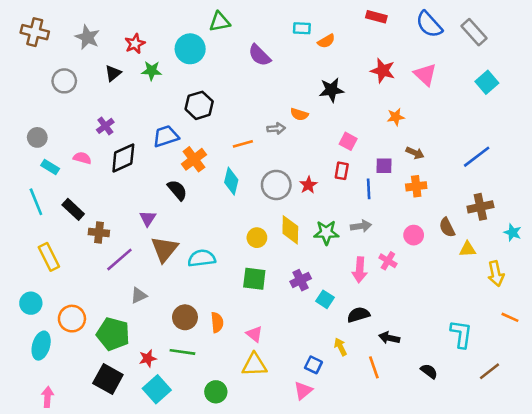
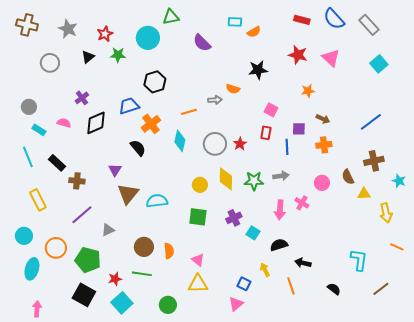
red rectangle: (376, 17) -> (302, 20), moved
purple line: (119, 259) -> (82, 215), moved

